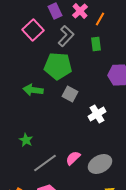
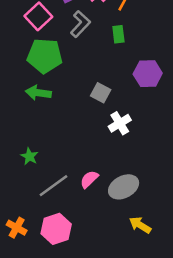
green pentagon: (58, 66) -> (45, 56), moved
gray square: (70, 94) -> (101, 93), moved

